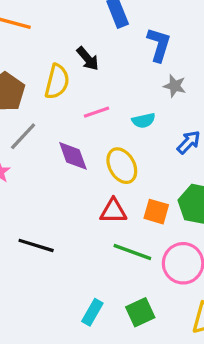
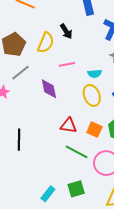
yellow ellipse: (122, 166) -> (92, 95), moved
black line: (36, 245) -> (19, 140), turned 65
cyan rectangle: (92, 312) -> (48, 194), moved

